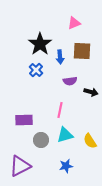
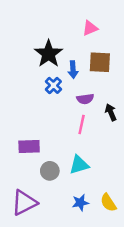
blue cross: (36, 70) -> (53, 85), moved
black arrow: (91, 92) -> (111, 112), turned -128
pink line: (60, 110) -> (82, 124), moved
yellow semicircle: (90, 141) -> (108, 203), moved

